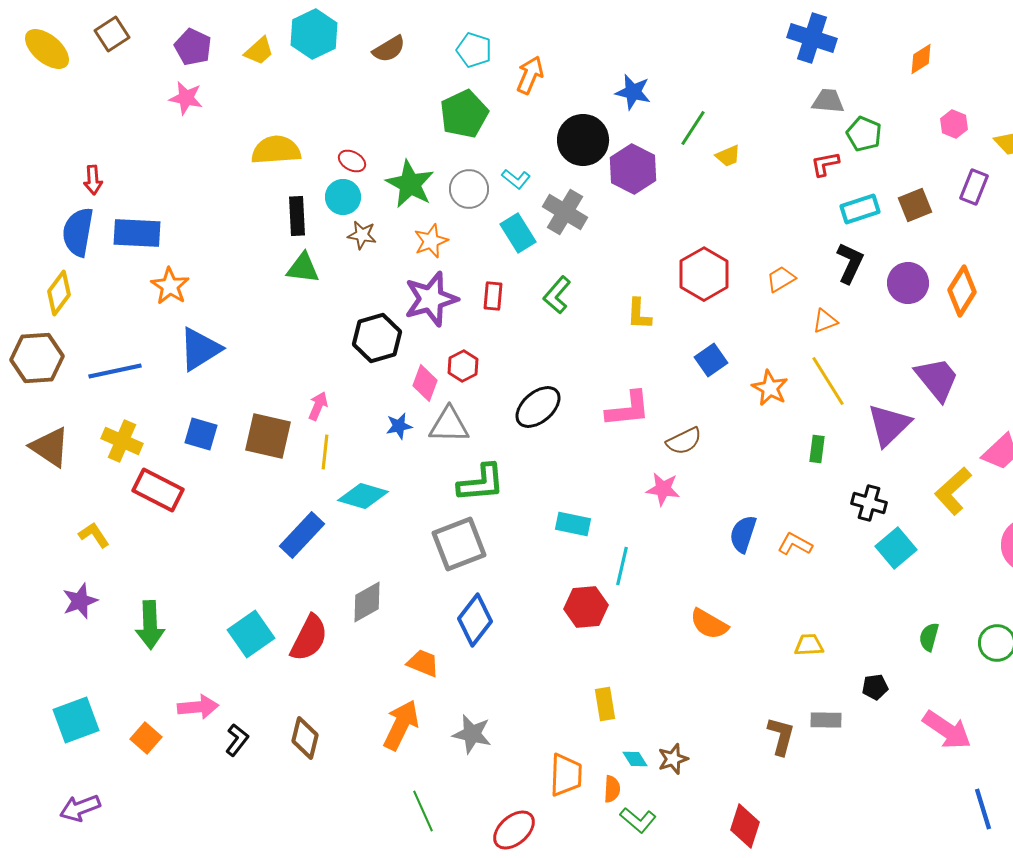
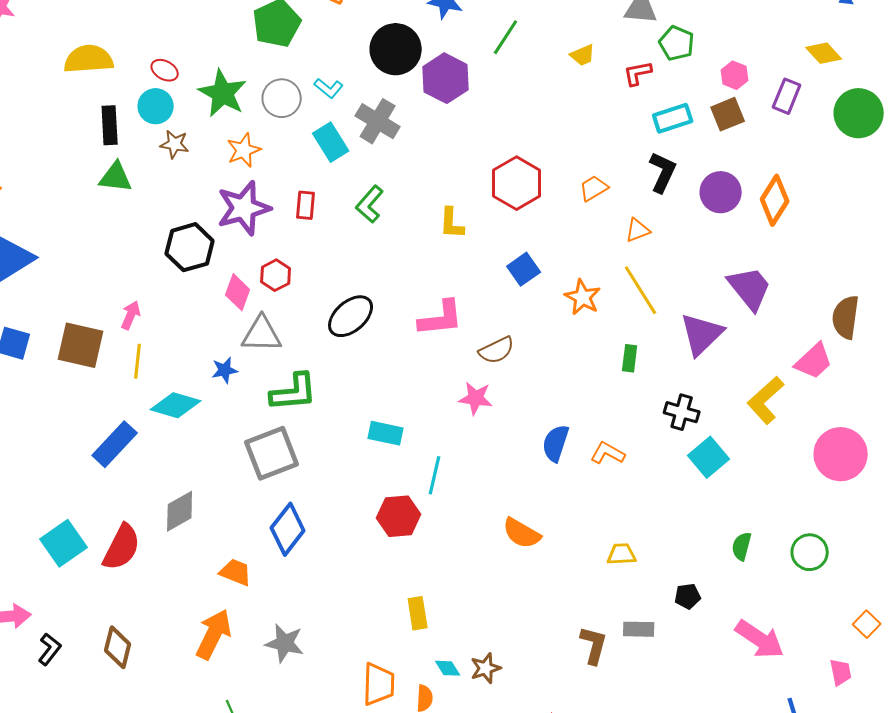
pink hexagon: (954, 124) -> (735, 75), moved
yellow trapezoid: (728, 156) -> (583, 55), moved
blue star: (399, 426) -> (225, 370), moved

